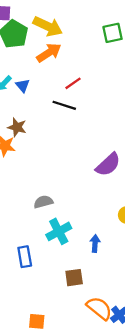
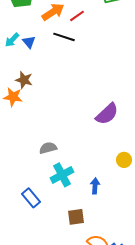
red line: (73, 83) -> (77, 16), moved
black line: (64, 105) -> (64, 37), moved
blue rectangle: (25, 257) -> (31, 198), turned -30

